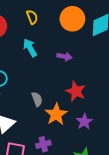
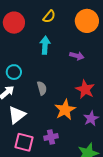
yellow semicircle: (32, 17) -> (49, 16), turned 56
cyan arrow: (30, 48) -> (45, 45), turned 30
gray semicircle: (37, 99) -> (42, 88), moved

